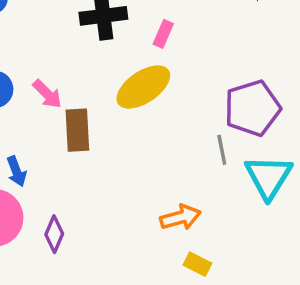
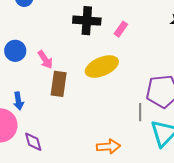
pink rectangle: (163, 34) -> (121, 29), moved
purple diamond: (54, 234) -> (33, 142), turned -50

